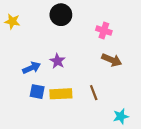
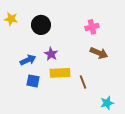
black circle: (61, 15) -> (41, 25), moved
pink cross: (104, 31) -> (92, 27), turned -32
yellow rectangle: (61, 94) -> (60, 73), moved

